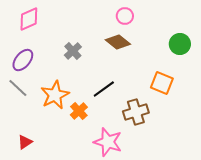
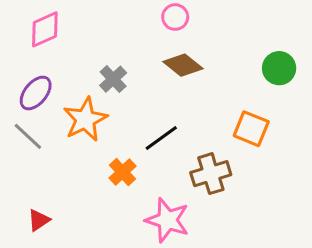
pink circle: (125, 16) -> (175, 17), moved
orange star: (55, 95) -> (85, 119), moved

